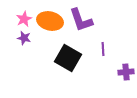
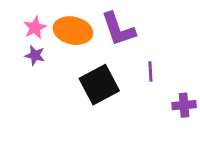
black square: (68, 58) -> (99, 85), turned 32

